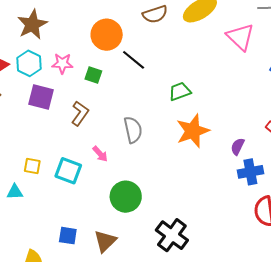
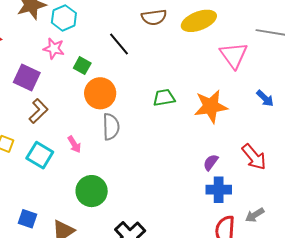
orange circle: (107, 35) -> (100, 93), moved
black line: (134, 60) -> (119, 44), moved
cyan hexagon: (29, 63) -> (64, 18), moved
brown L-shape: (80, 113) -> (38, 111), moved
orange star: (193, 131) -> (211, 106), moved

